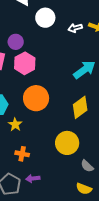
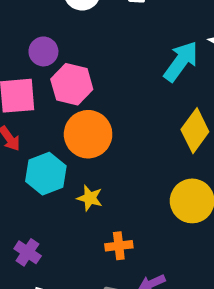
orange circle: (36, 98) -> (88, 134), moved

